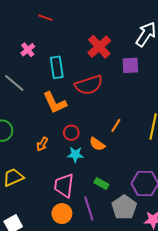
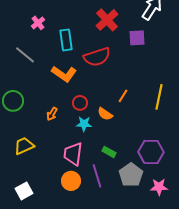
orange L-shape: (55, 103) -> (64, 74), turned -30

